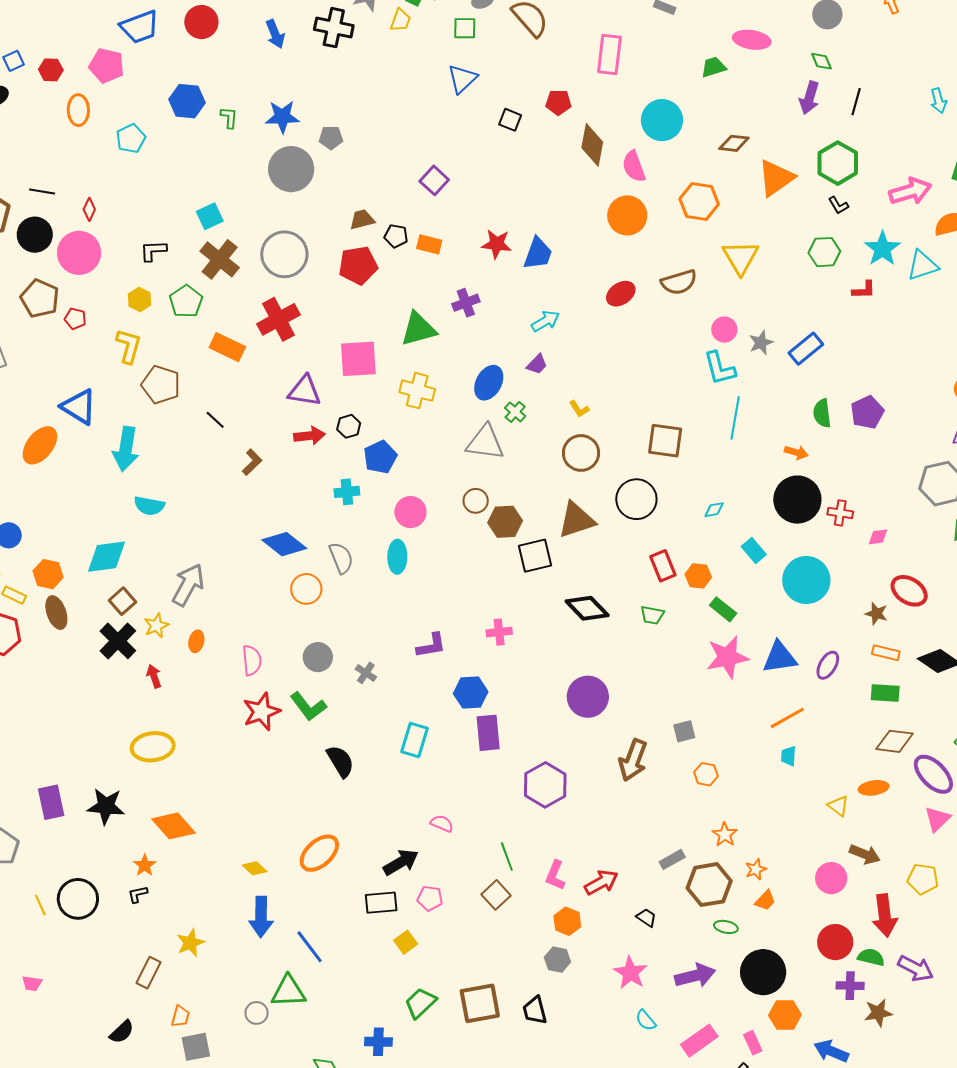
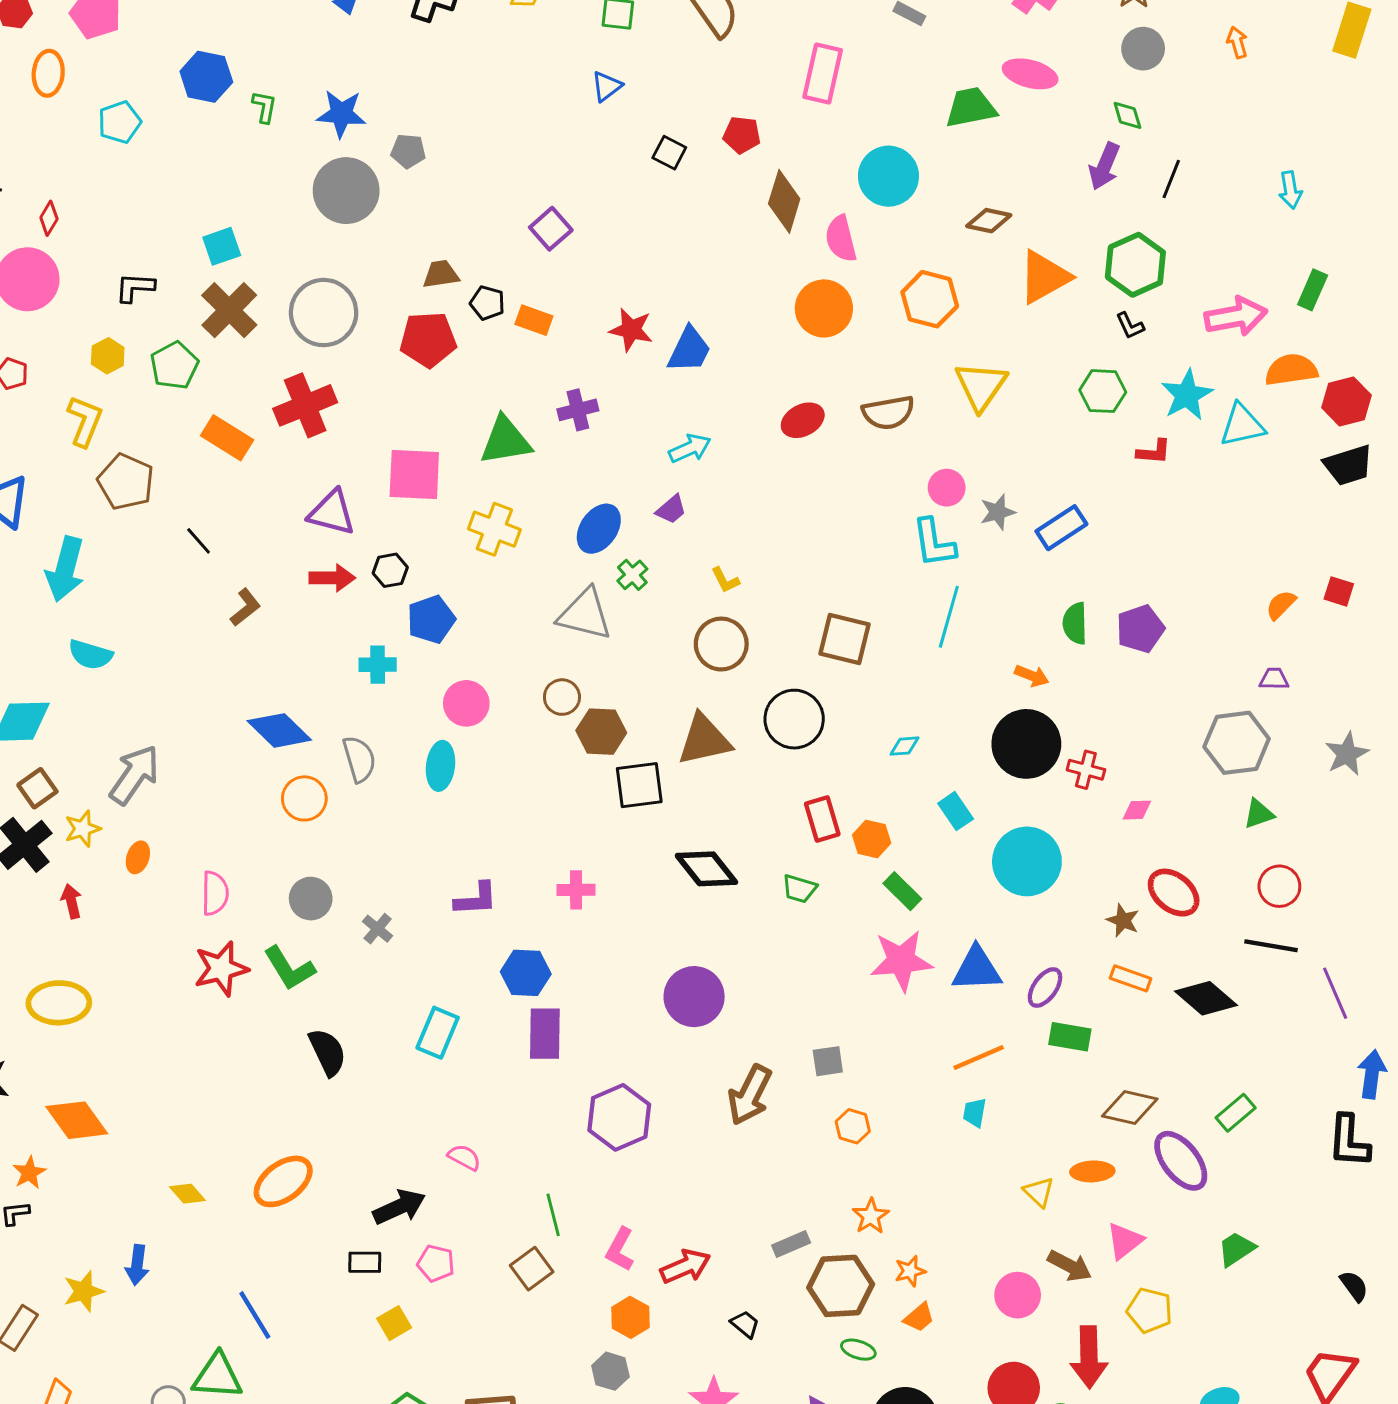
green trapezoid: (713, 67) -> (971, 108), size x1.4
blue triangle: (462, 79) -> (607, 86), size x0.7
green rectangle: (885, 693) -> (1070, 1037), moved
pink triangle: (937, 819) -> (1125, 1241), moved
black rectangle: (381, 903) -> (365, 1262), size x0.7
blue arrow: (261, 917) -> (137, 1265), moved, size x0.7

